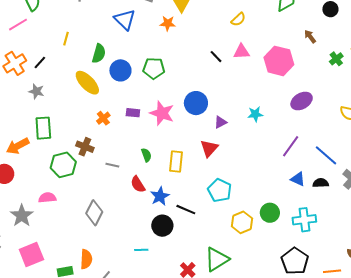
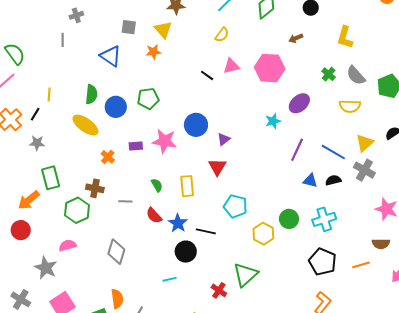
brown arrow: (310, 37) -> (296, 38), turned -64
yellow line: (66, 39) -> (49, 95), moved
green cross: (336, 59) -> (329, 74), moved
cyan star: (255, 114) -> (273, 121), moved

